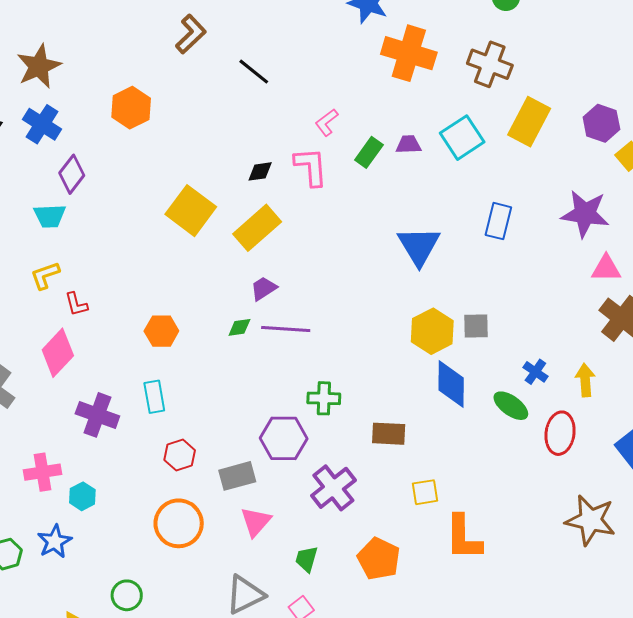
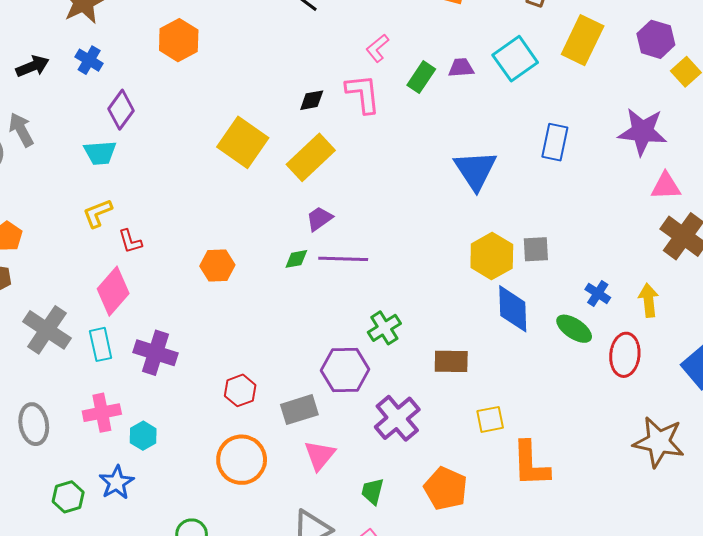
blue cross: (42, 124) -> (89, 60), size x0.7
cyan rectangle: (154, 397) -> (101, 344), moved
green cross: (324, 398) -> (384, 328), turned -32

